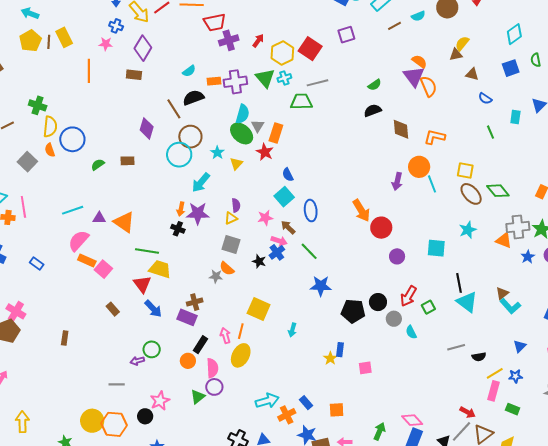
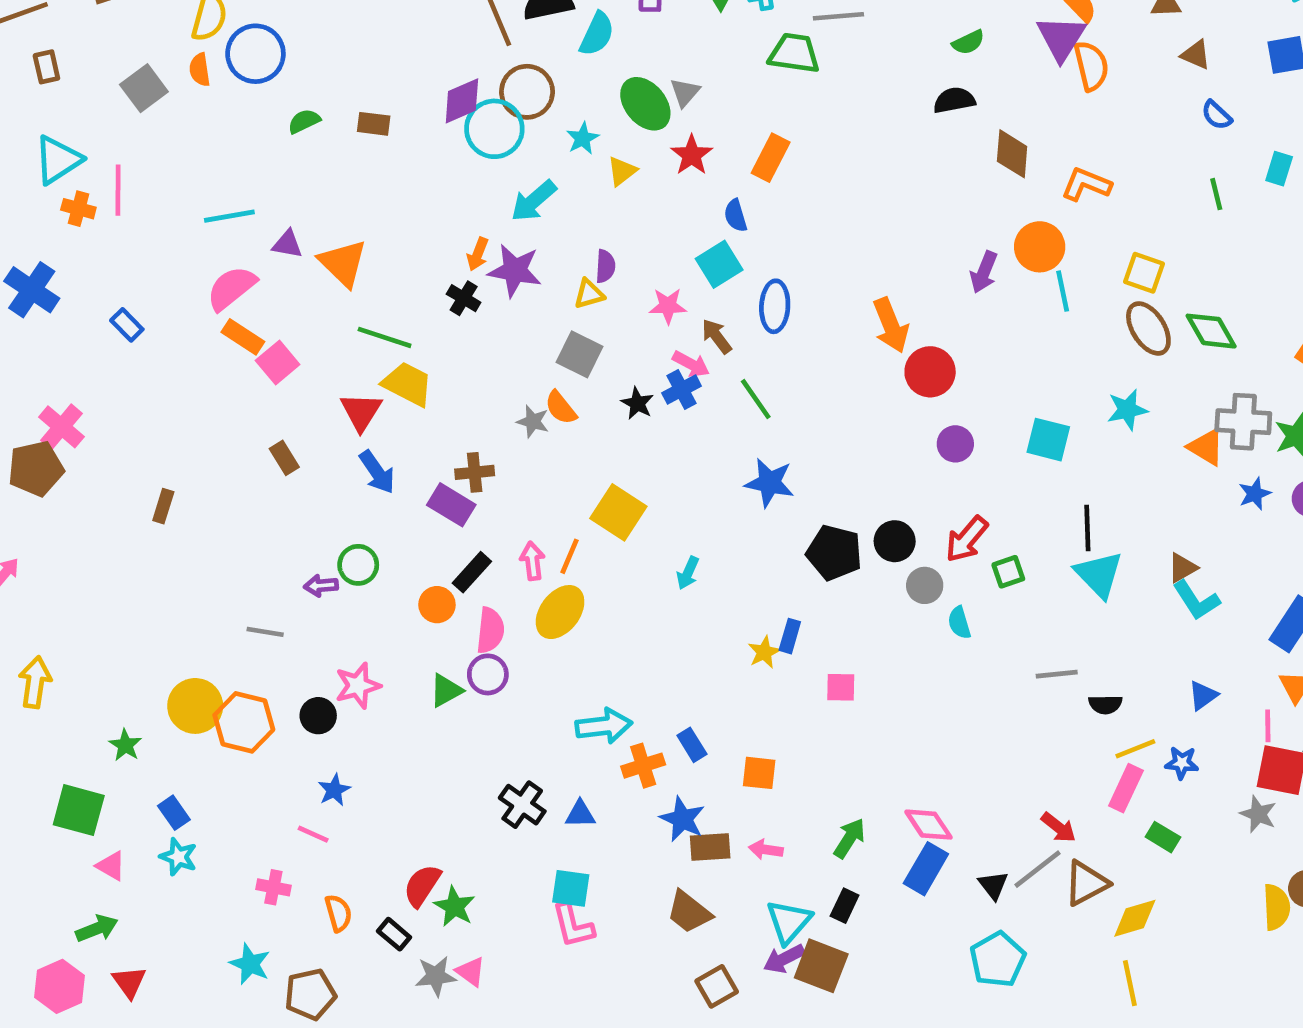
cyan semicircle: (243, 114) -> (597, 34), moved
purple diamond: (147, 128) -> (462, 101), moved, turned 40
orange rectangle: (276, 133) -> (771, 158), moved

